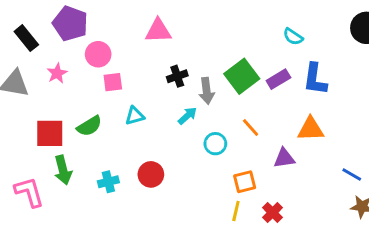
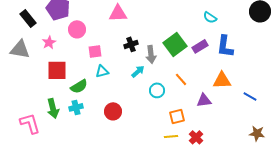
pink square: (113, 82) -> (95, 51), moved
green semicircle: (89, 126) -> (79, 86), moved
red square: (50, 133) -> (57, 70), moved
blue line: (352, 174) -> (250, 96), moved
cyan cross: (108, 182) -> (76, 107), moved
yellow line: (236, 211) -> (171, 136), turned 72

